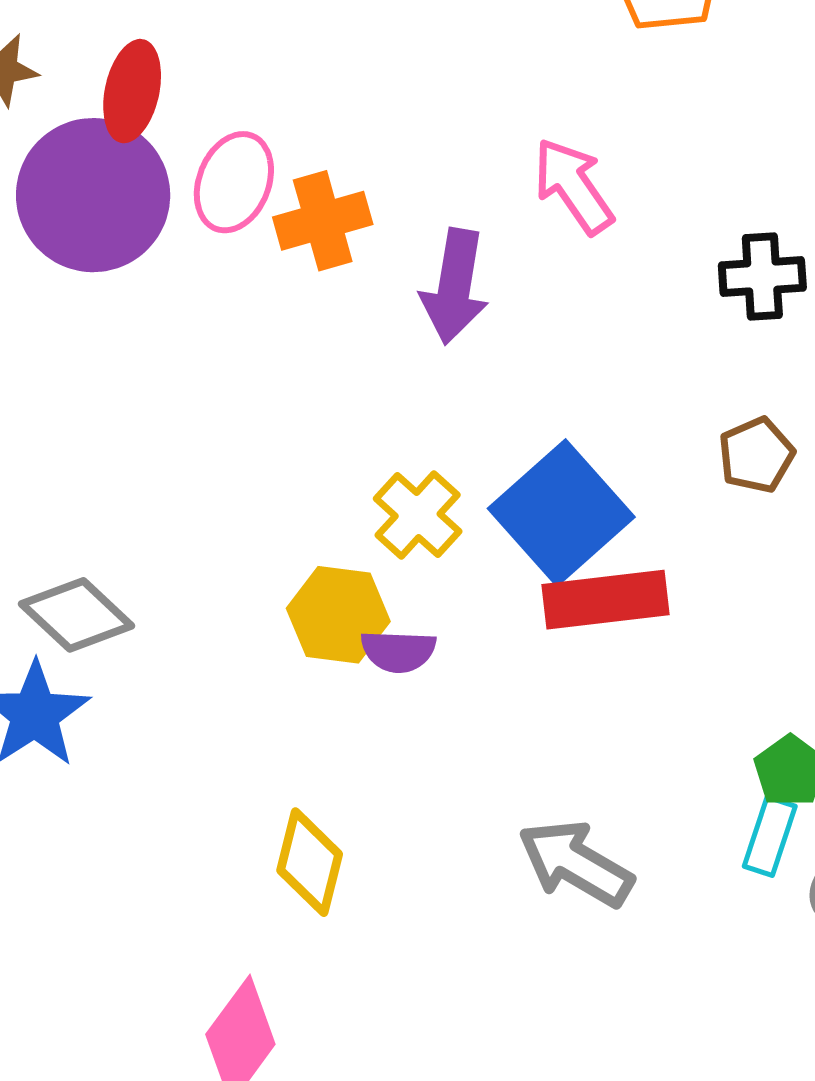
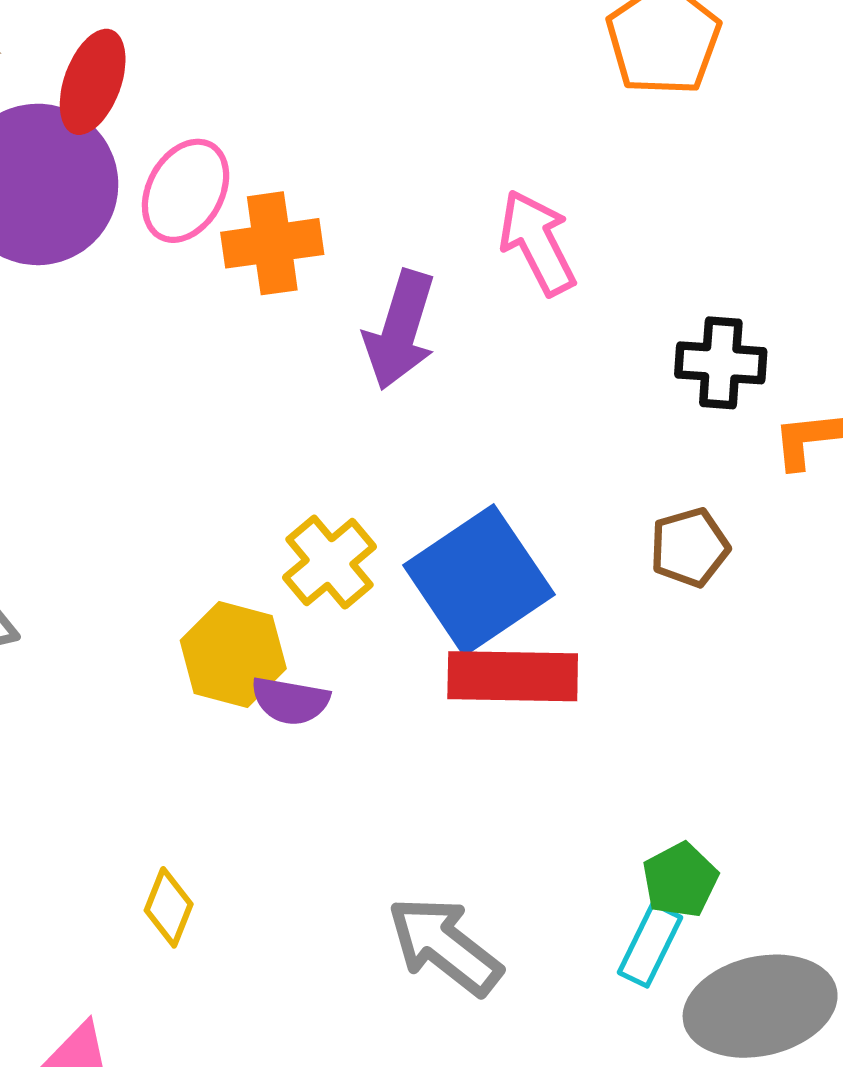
yellow diamond: (310, 862) -> (169, 907), size x0.7

